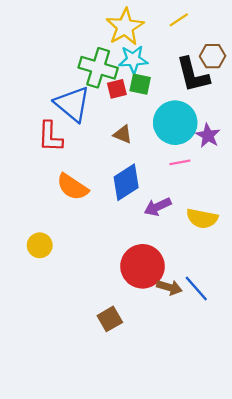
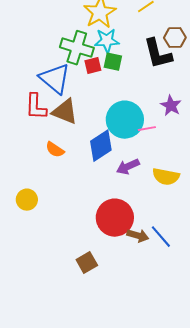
cyan circle: (175, 123) -> (125, 120), moved
brown triangle: (123, 134) -> (65, 112), moved, size x1.6
orange semicircle: (72, 187) -> (55, 150), size x0.7

